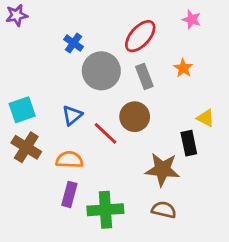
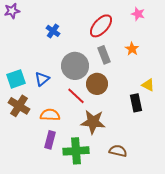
gray circle: (101, 71) -> (75, 66), moved
blue triangle: (72, 115) -> (42, 79), moved
brown star: (162, 169) -> (93, 122), moved

